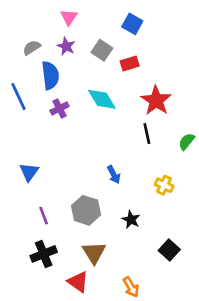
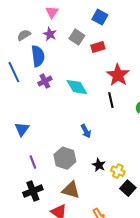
cyan diamond: (102, 99) -> (77, 87), moved
yellow cross: (164, 185) -> (118, 171), moved
brown triangle: (94, 253) -> (71, 190), turned -42

